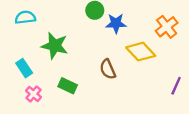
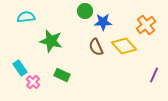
cyan rectangle: (24, 68) -> (20, 68), moved
brown semicircle: (108, 69) -> (96, 47), moved

